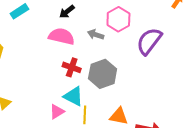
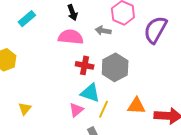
black arrow: (67, 12) -> (72, 13), turned -63
yellow line: (85, 115) -> (104, 109), turned 30

